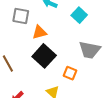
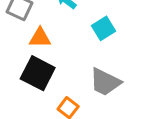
black square: (44, 56) -> (38, 73), turned -30

